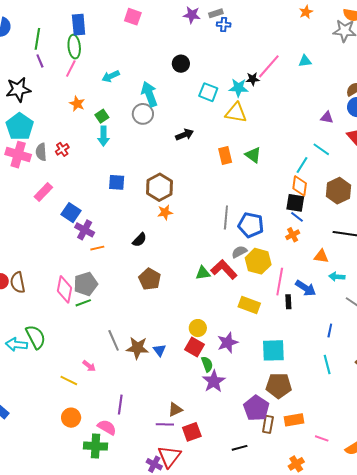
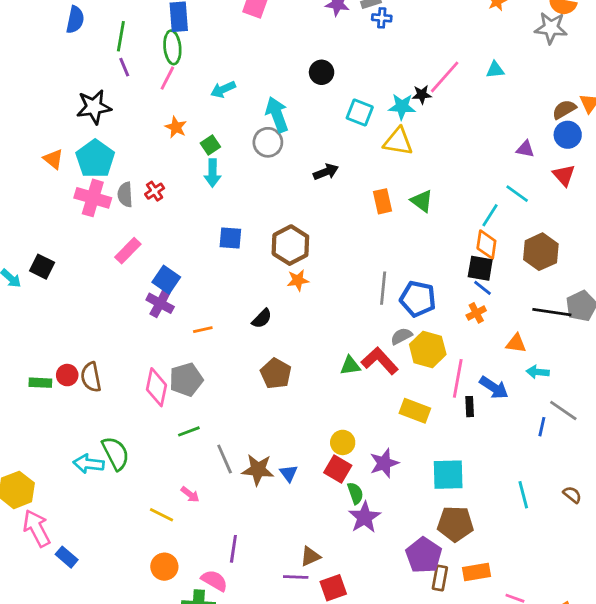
purple cross: (85, 230) -> (160, 303), moved
green line: (83, 303) -> (189, 431), moved
blue line: (330, 331) -> (542, 427), moved

